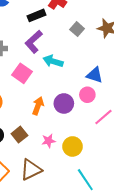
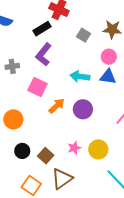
cyan arrow: (53, 61) -> (80, 76), moved
pink circle: (87, 95) -> (109, 57), moved
orange arrow: (38, 106) -> (57, 106), moved, turned 36
brown square: (19, 135) -> (46, 156), moved

